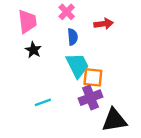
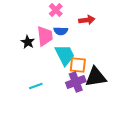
pink trapezoid: (27, 21) -> (45, 36), moved
blue semicircle: (73, 37) -> (61, 31), turned 96
black triangle: (114, 120) -> (96, 77), moved

